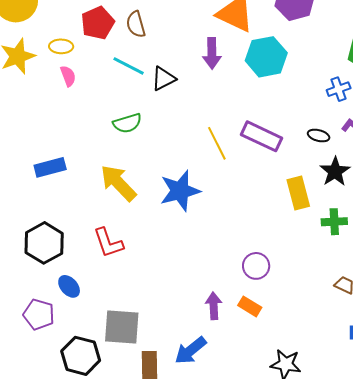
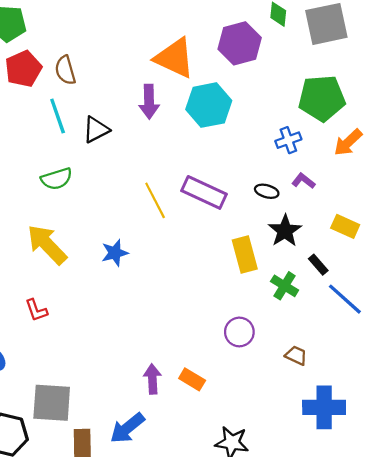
cyan line: (129, 66) -> (58, 116), turned 44
blue star: (180, 191) -> (115, 253), size x0.6
green cross: (334, 222) -> (285, 286), turned 35
red L-shape: (108, 243) -> (36, 310), size x0.7
purple circle: (256, 266) -> (239, 332), moved

